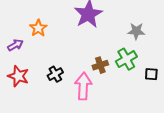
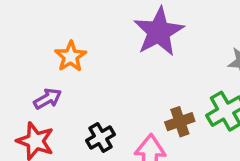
purple arrow: (15, 45) -> (48, 99), moved

